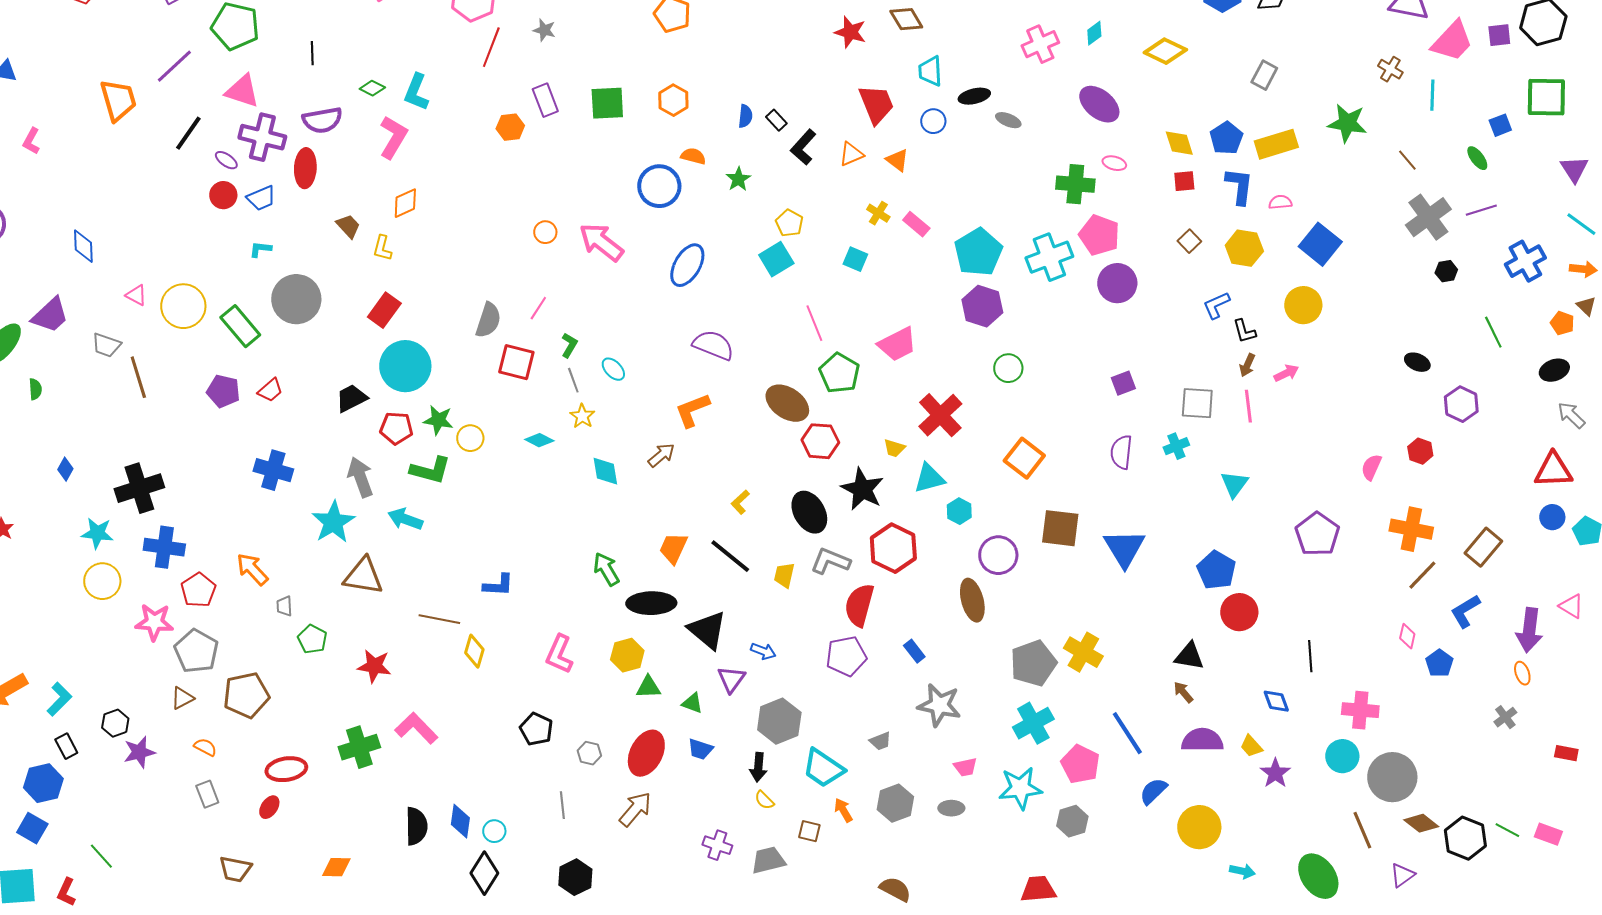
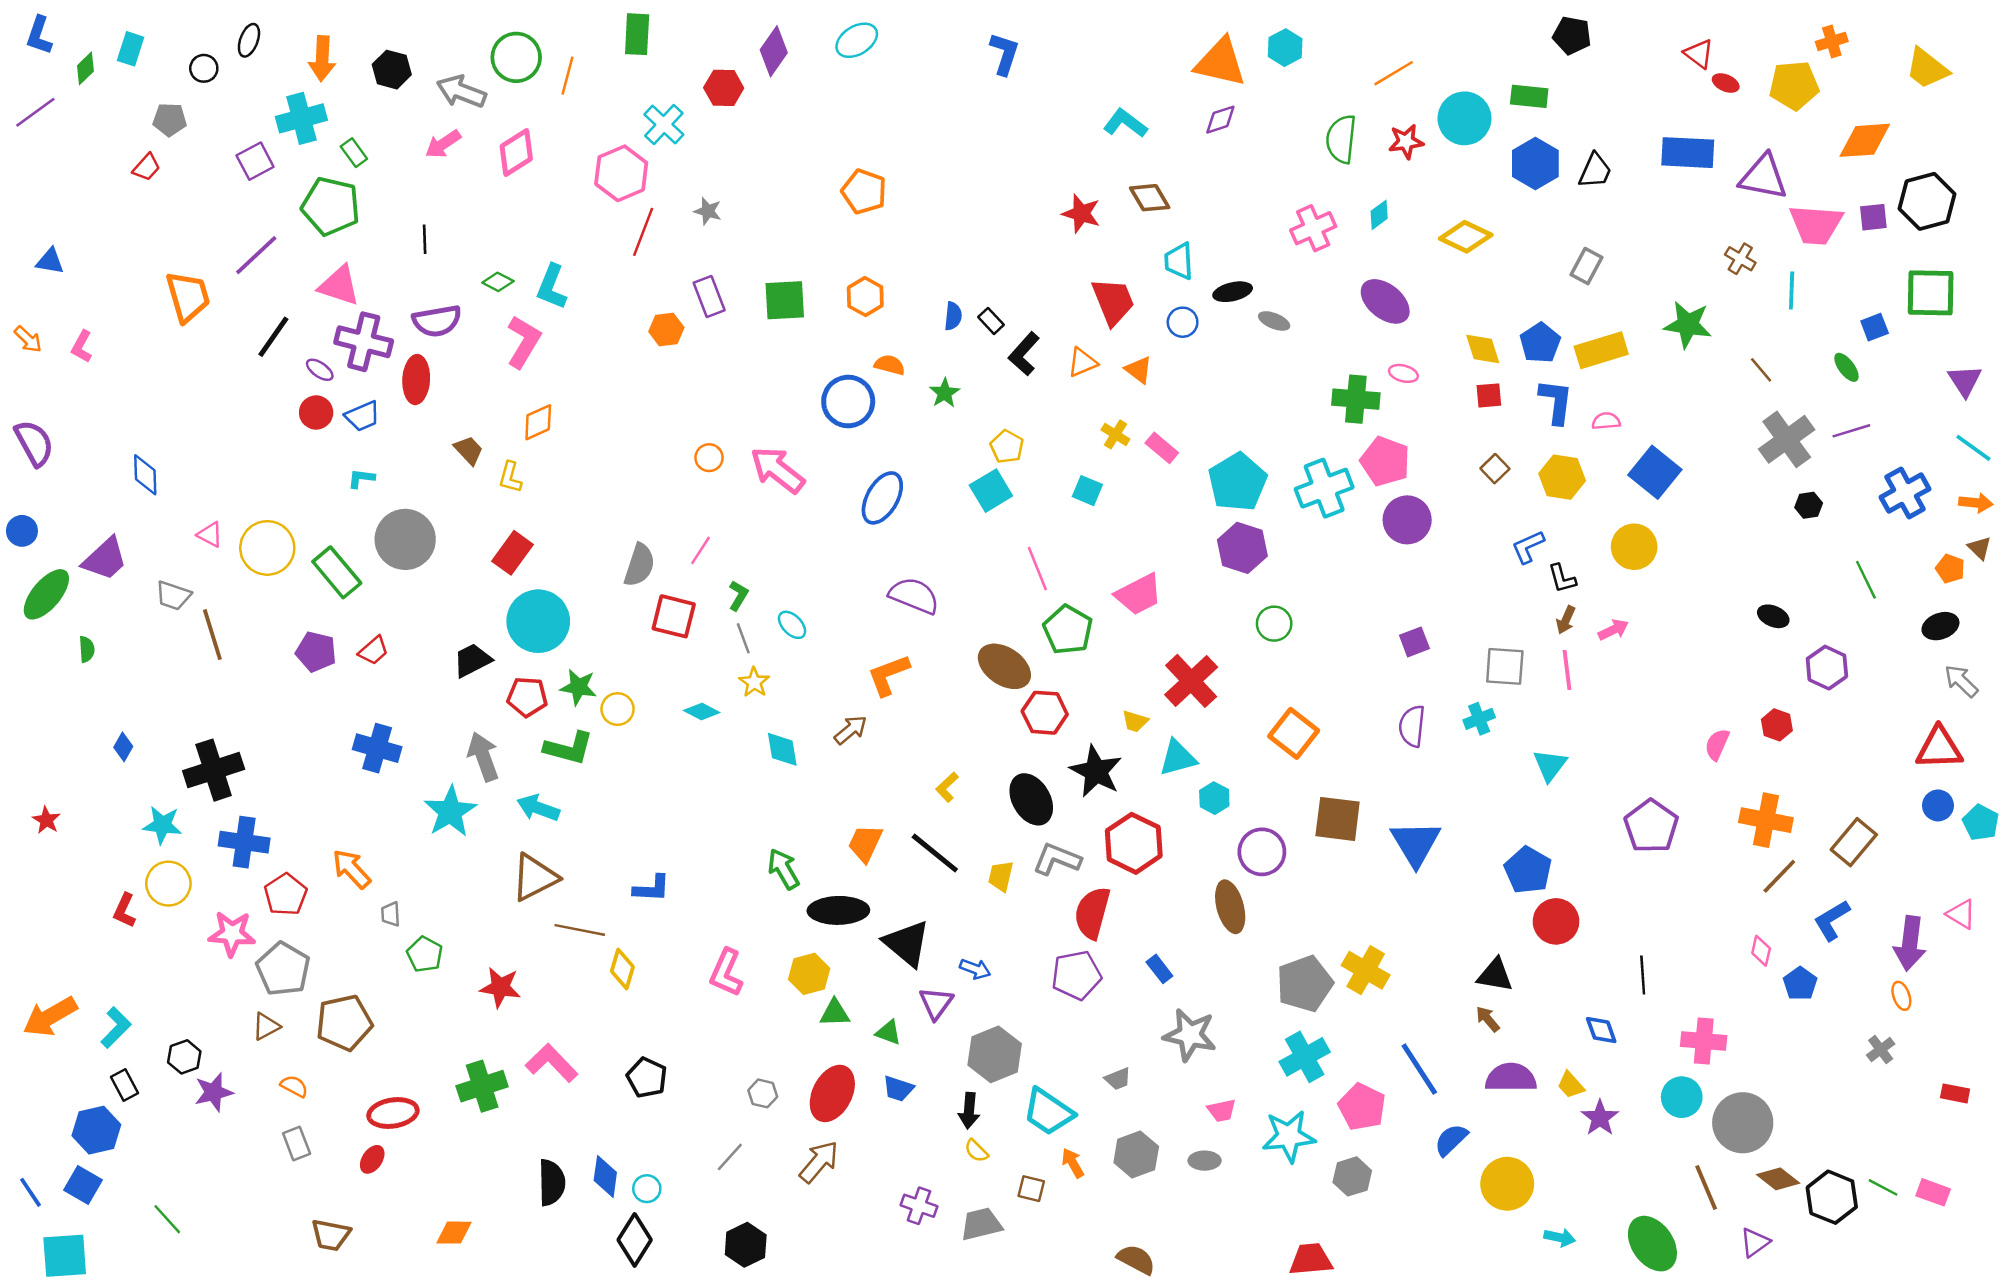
pink trapezoid: (1452, 41) -> (1816, 225), turned 51
brown triangle: (363, 576) -> (535, 877), moved, turned -36
black pentagon: (536, 729) -> (647, 1078), moved
gray line: (562, 805) -> (730, 1157), turned 48
red L-shape: (66, 892) -> (124, 910), moved

